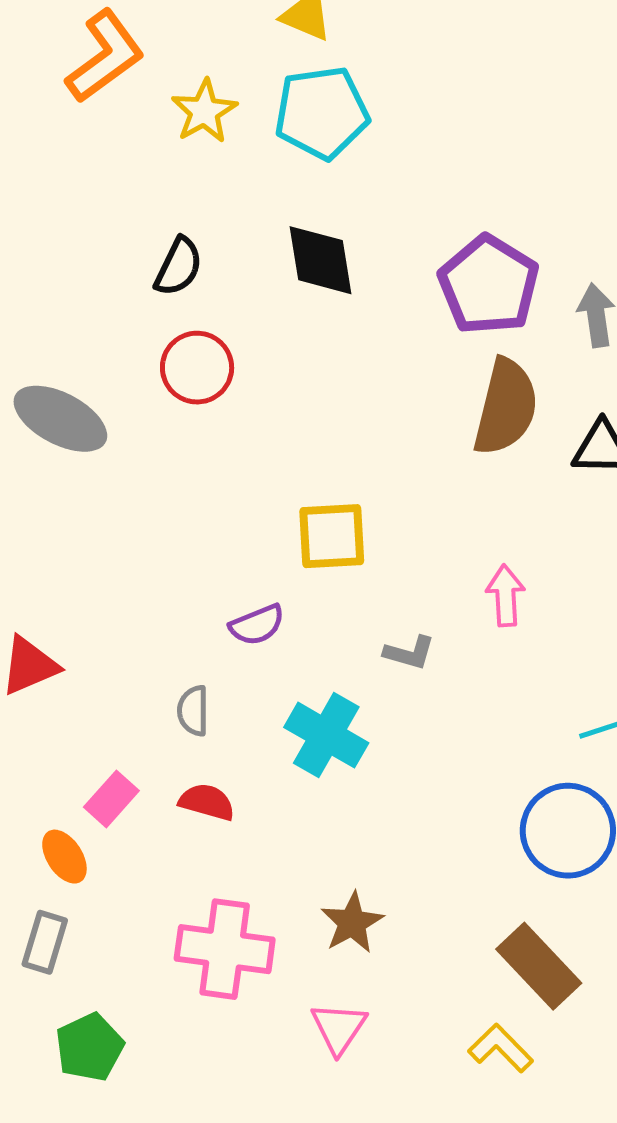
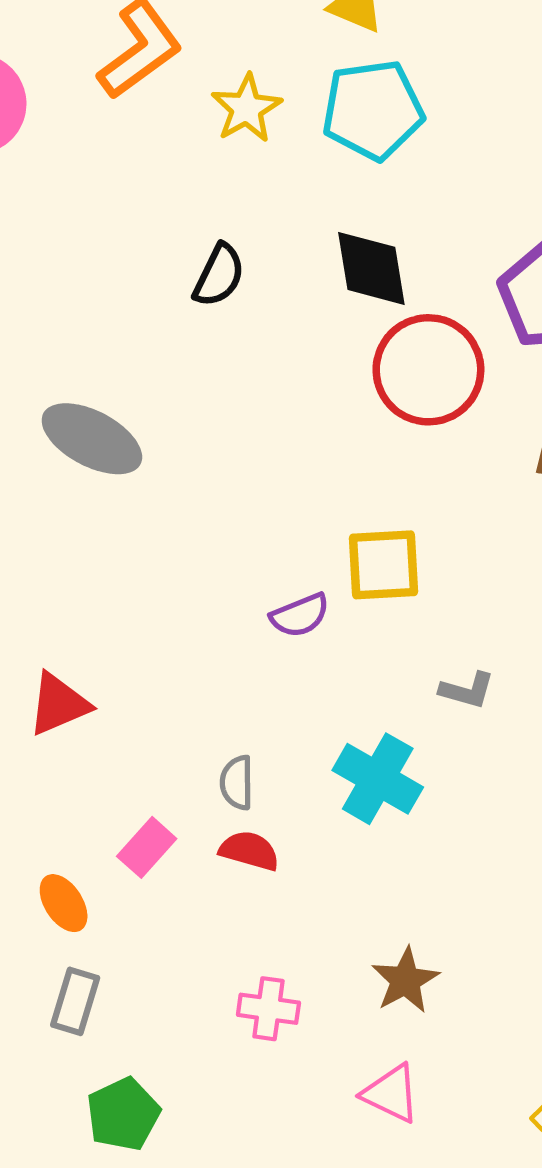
red circle: (197, 368) -> (428, 370), moved, size x1.4
purple semicircle: (257, 625) -> (300, 615), moved
gray semicircle: (193, 711) -> (237, 783), moved
orange ellipse: (64, 857) -> (64, 903), moved
pink cross: (225, 949) -> (268, 1009), size x0.6
pink triangle: (339, 1028) -> (391, 1093), turned -38

